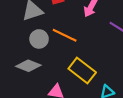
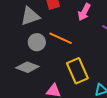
yellow rectangle: (82, 71) -> (77, 71), turned 30

